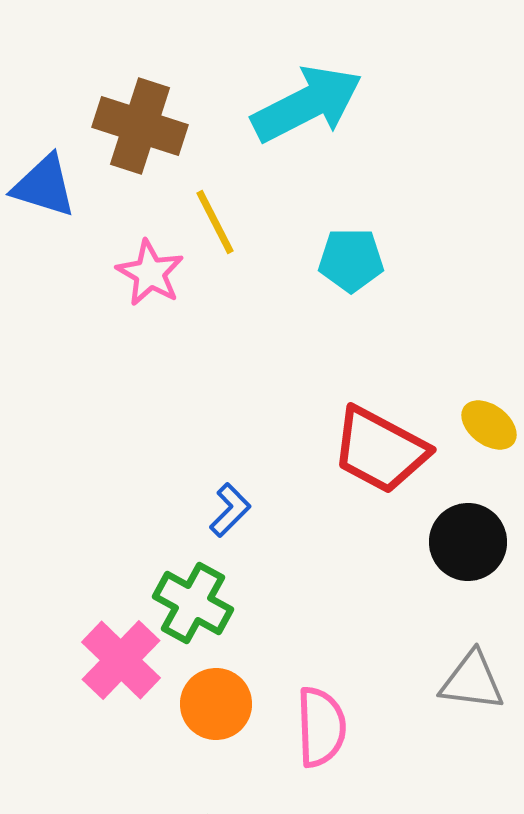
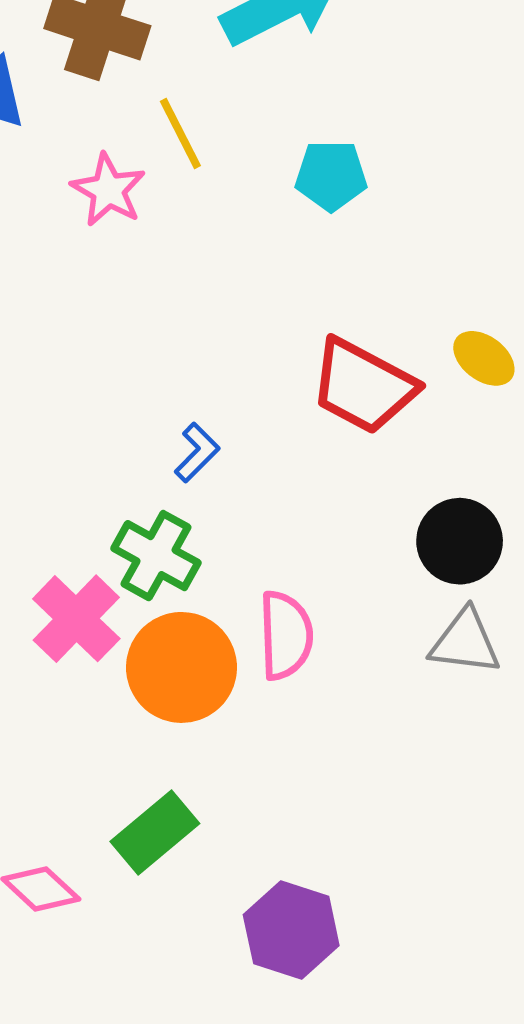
black circle: (468, 542) -> (460, 541), moved
orange circle: (216, 704) -> (181, 667), size x1.4
pink semicircle: (321, 727) -> (286, 635), moved

